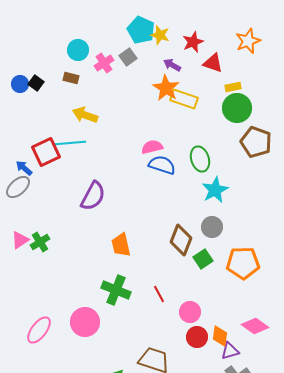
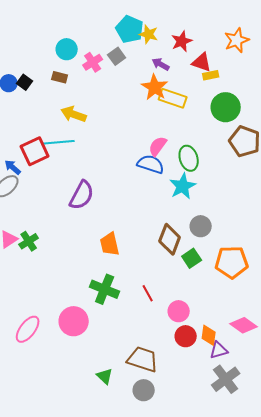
yellow rectangle: (233, 87) -> (211, 75), moved
pink semicircle: (152, 147) -> (158, 146), moved, turned -40
cyan star: (215, 190) -> (183, 186), moved

